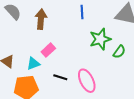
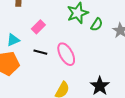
pink rectangle: (48, 50) -> (38, 27), moved

